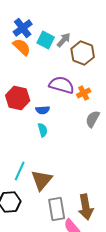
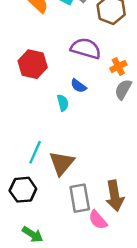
orange cross: (84, 93) -> (118, 67), moved
blue semicircle: (43, 110) -> (78, 86), moved, turned 40

